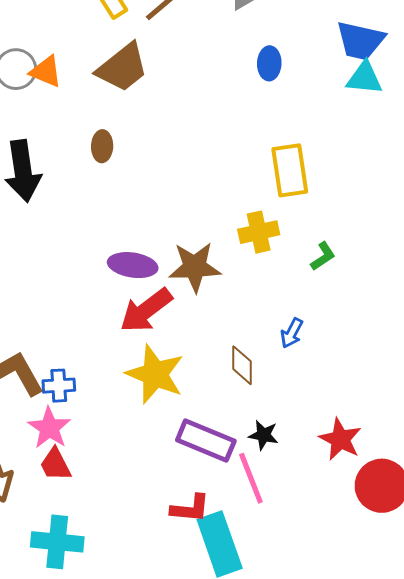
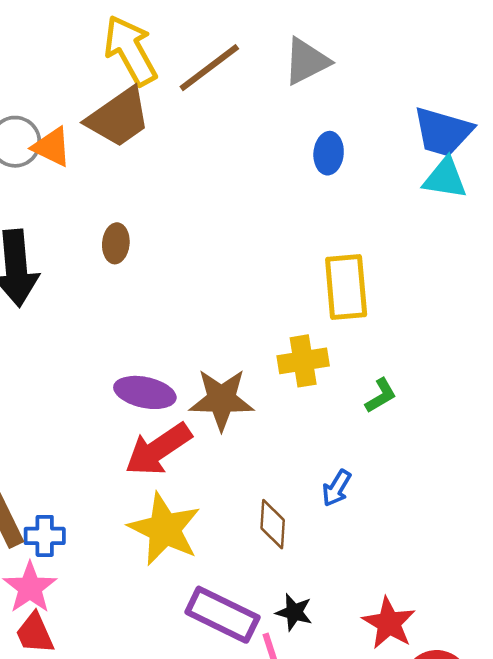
brown trapezoid: (122, 68) -> (119, 117), moved

